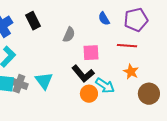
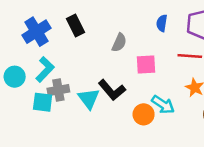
blue semicircle: (104, 19) -> (162, 23), turned 40
black L-shape: (83, 74) -> (112, 90), moved
gray cross: (19, 84) -> (58, 90), moved, turned -30

